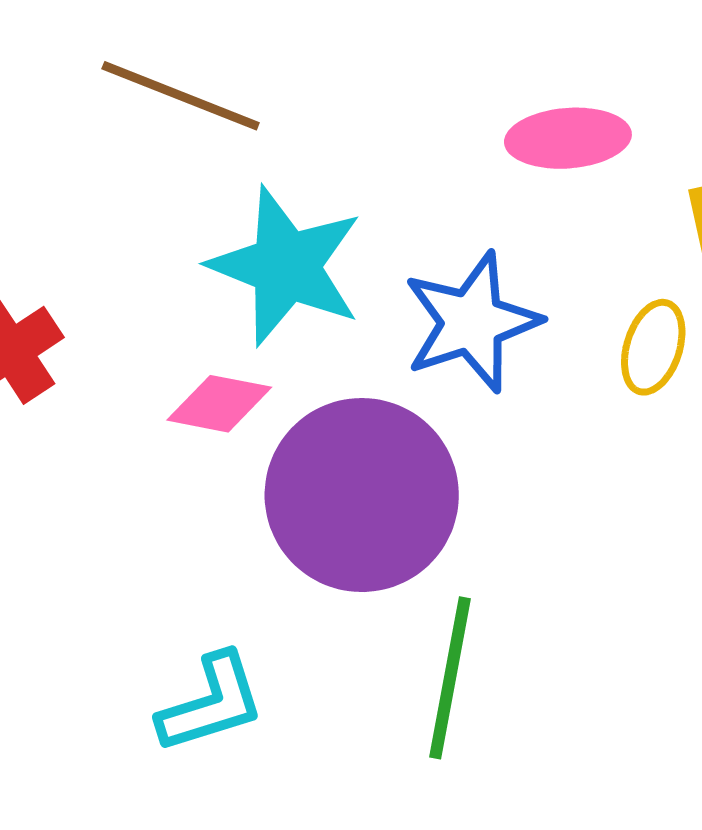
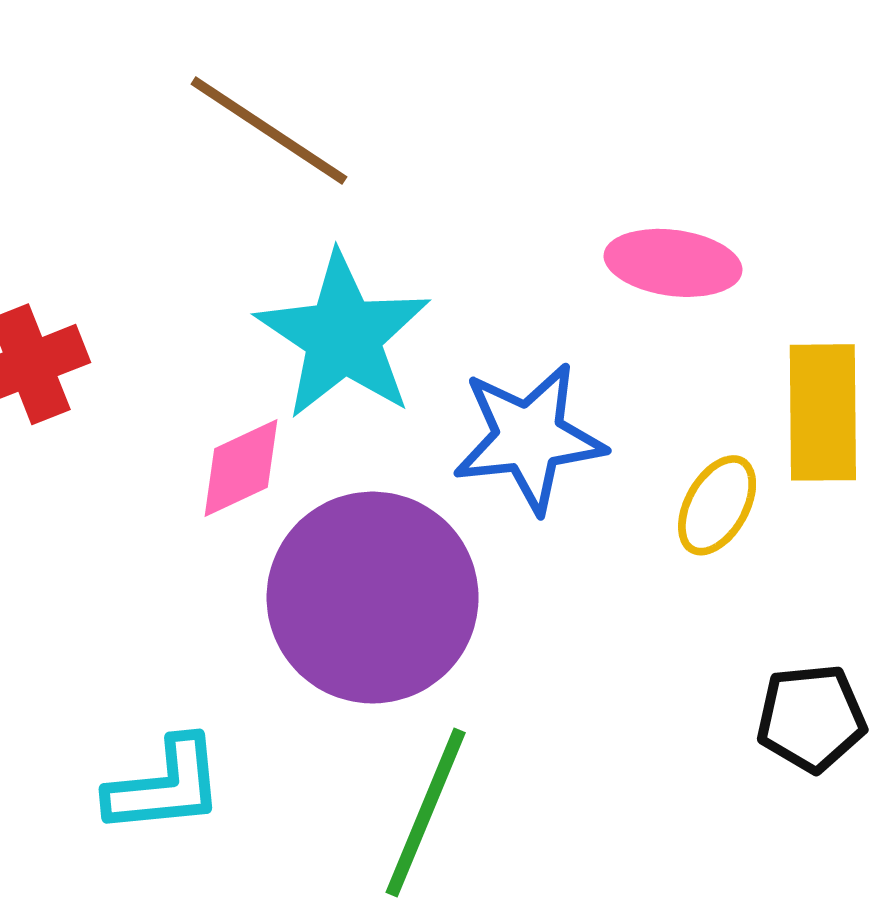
pink diamond: (219, 404) -> (241, 468), turned -48

